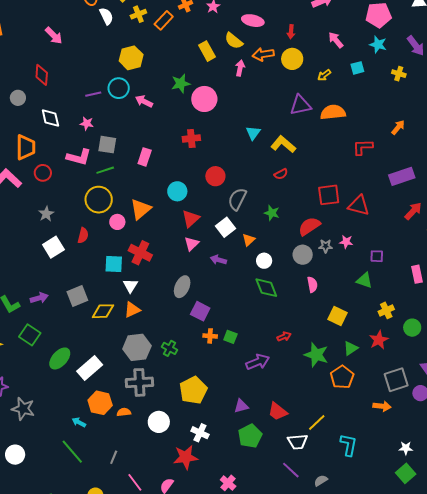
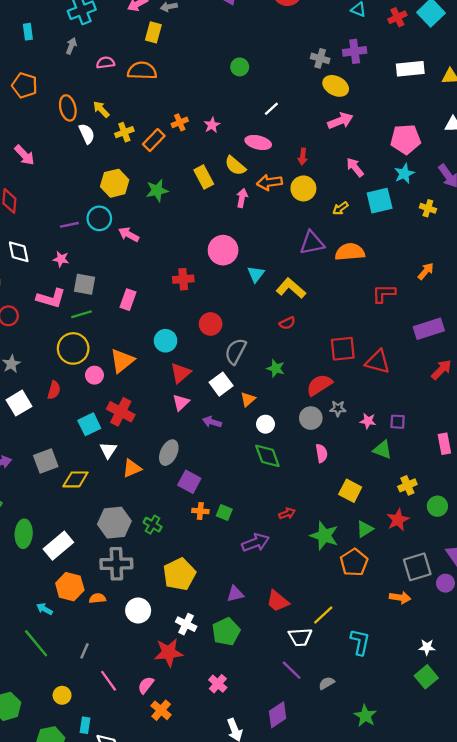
cyan star: (378, 44) -> (404, 174), turned 30
cyan square: (357, 68) -> (380, 201), size x1.6
green star: (181, 83) -> (157, 190), moved
pink circle: (204, 99) -> (223, 250), moved
pink star: (346, 242) -> (368, 421), moved
cyan square: (114, 264) -> (89, 424), turned -30
orange triangle: (132, 310) -> (132, 468), moved
green ellipse: (60, 358) -> (24, 534), turned -40
green pentagon: (250, 436) -> (226, 632), moved

